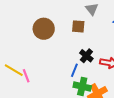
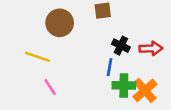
yellow line: (14, 70) -> (38, 57), moved

